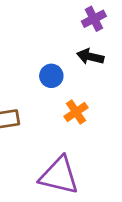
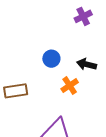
black arrow: (90, 57) -> (86, 64), moved

